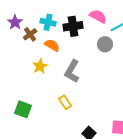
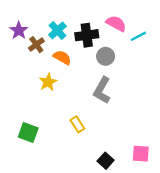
cyan cross: (48, 22) -> (57, 30), turned 35
gray circle: (105, 44) -> (106, 56), moved
gray L-shape: (72, 71) -> (102, 90), moved

